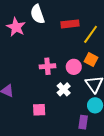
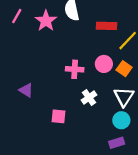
pink circle: (74, 67) -> (104, 64), moved
purple rectangle: (83, 122) -> (117, 143), moved, turned 56

